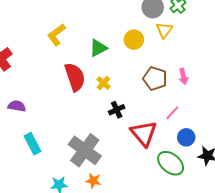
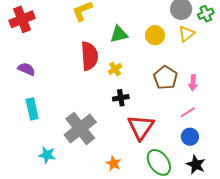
pink line: (172, 113) -> (188, 112), moved
blue circle: (186, 137) -> (190, 137), moved
orange star: (93, 181) -> (113, 163), moved

